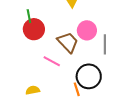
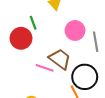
green line: (29, 16) -> (33, 23), moved
brown trapezoid: (68, 42) -> (60, 59), moved

